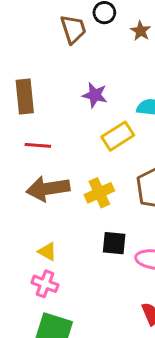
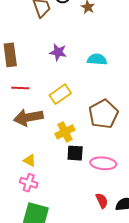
yellow rectangle: (118, 136) -> (60, 94), moved
yellow cross: (99, 193) -> (65, 132), moved

